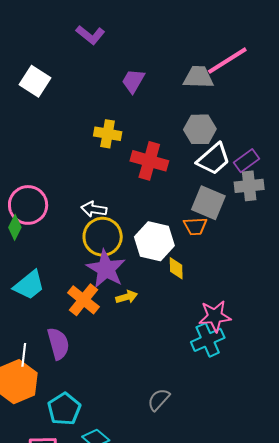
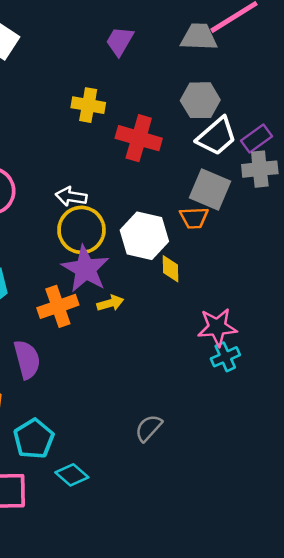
orange cross: (83, 300) -> (58, 306), turned 32
cyan cross: (208, 340) -> (225, 357), moved, size x0.7

